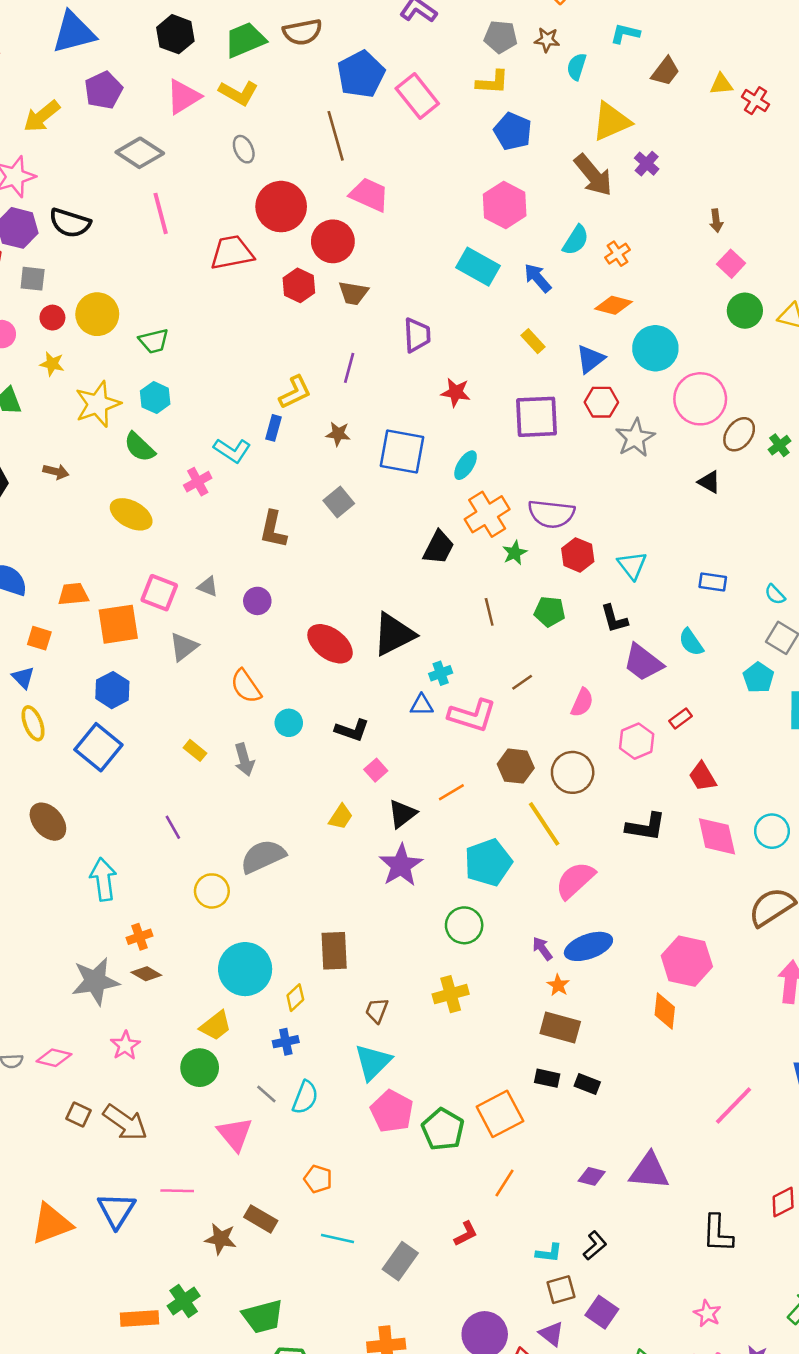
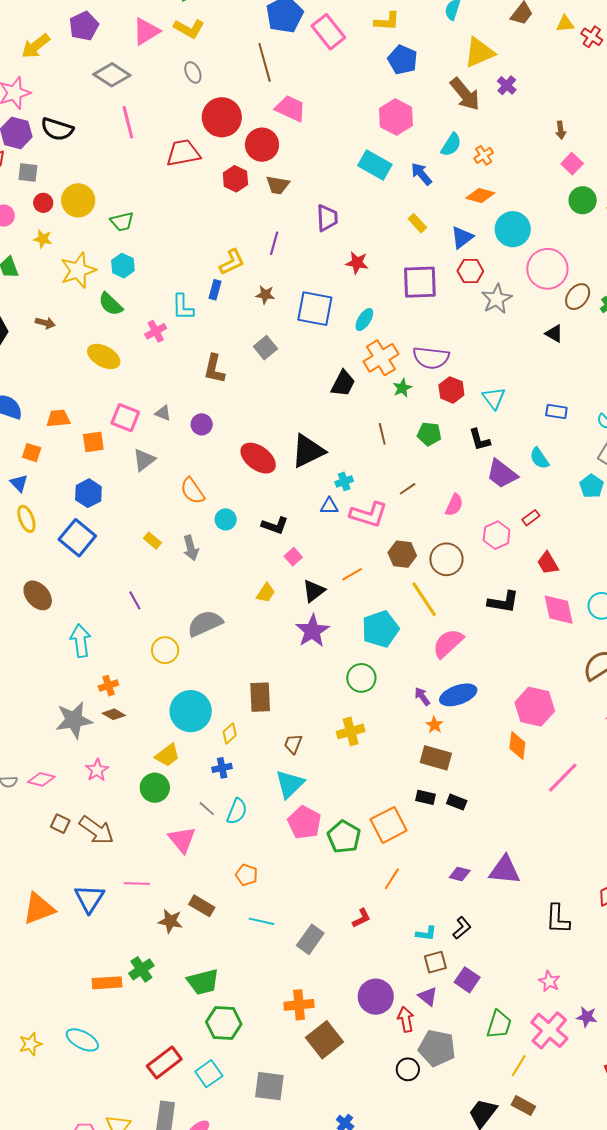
cyan L-shape: (232, 450) -> (183, 307), turned 56
orange square: (118, 624) -> (93, 442), size x0.7
pink line: (733, 1105) -> (563, 778), moved

